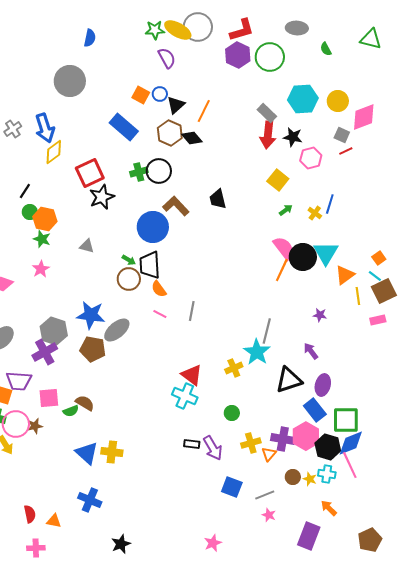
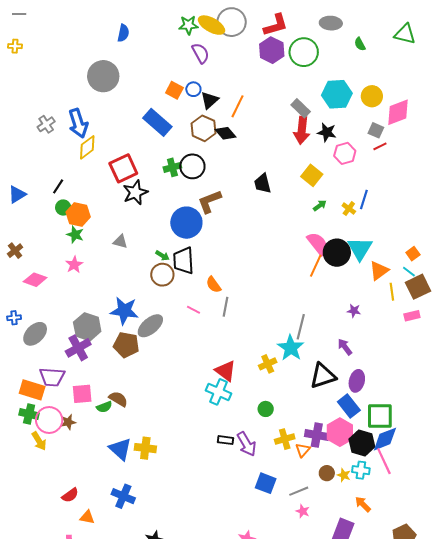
black trapezoid: (218, 199) -> (263, 183), moved
brown L-shape: (176, 206) -> (209, 201), turned -68
orange semicircle: (159, 289) -> (214, 285), moved
red semicircle: (30, 514) -> (70, 495), moved, turned 66

